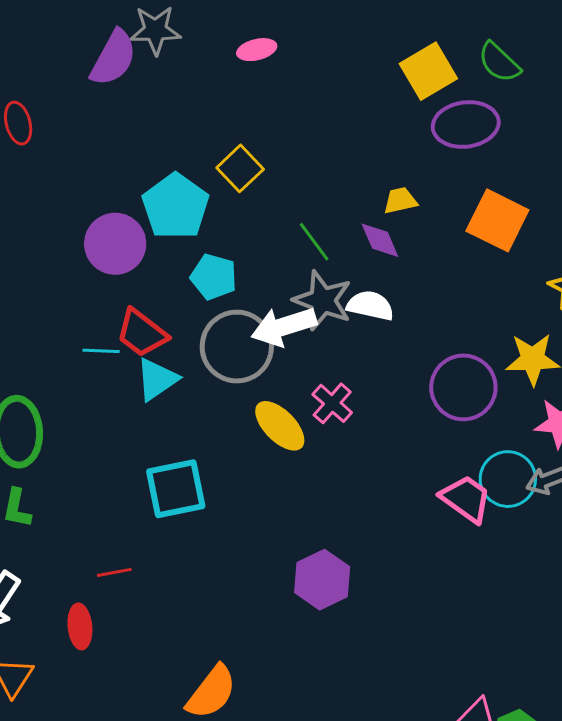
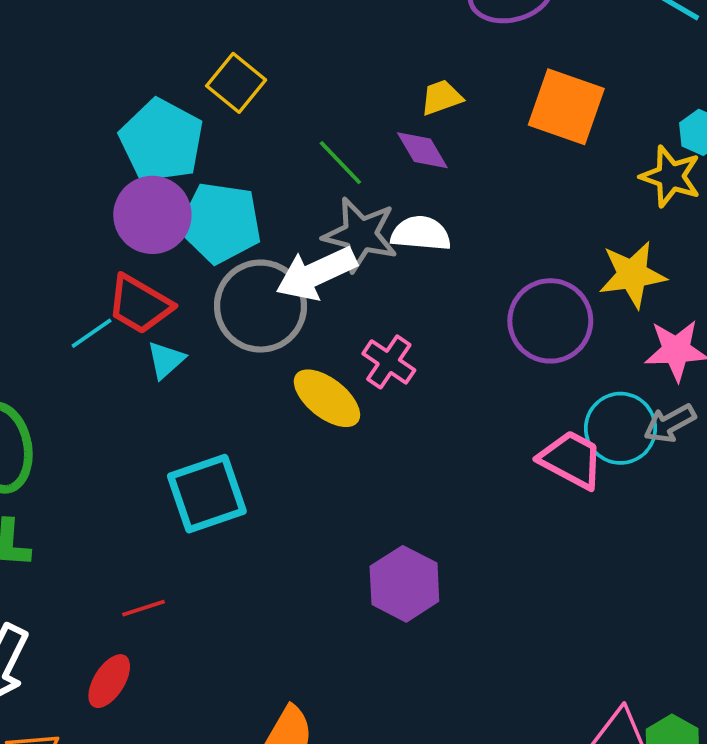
purple circle: (115, 244) -> (152, 215), moved
cyan pentagon: (214, 277) -> (220, 223), size x1.4
cyan line: (101, 351) -> (92, 333), turned -30
cyan triangle: (157, 379) -> (166, 360), size x0.7
red ellipse: (80, 626) -> (109, 681), turned 45

